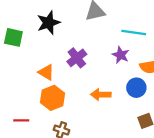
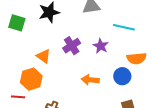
purple star: (121, 55) -> (101, 46), moved
orange hexagon: (53, 98) -> (31, 79), moved

